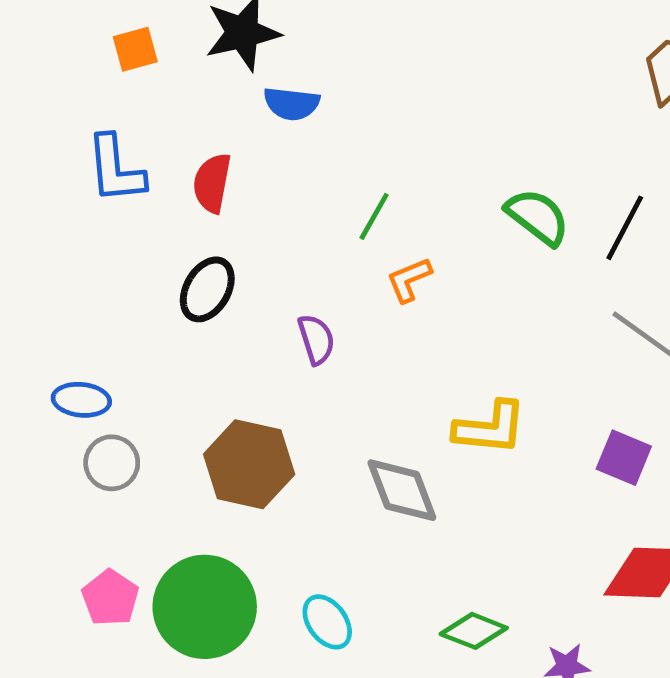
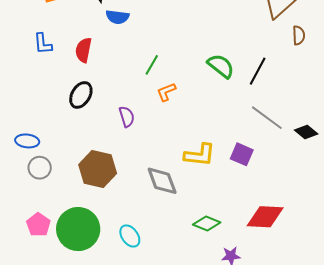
blue L-shape: (116, 169) -> (43, 44), size x0.7
purple square: (624, 458) -> (242, 154), moved
green diamond: (474, 631) -> (207, 223), moved

